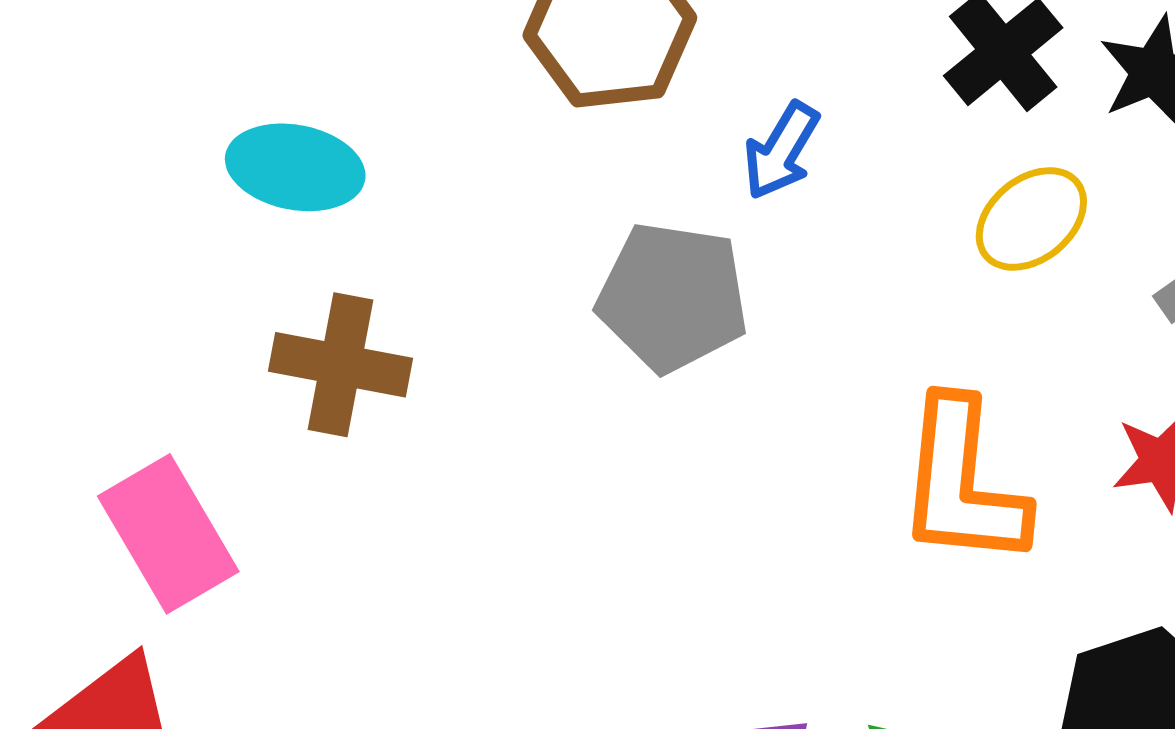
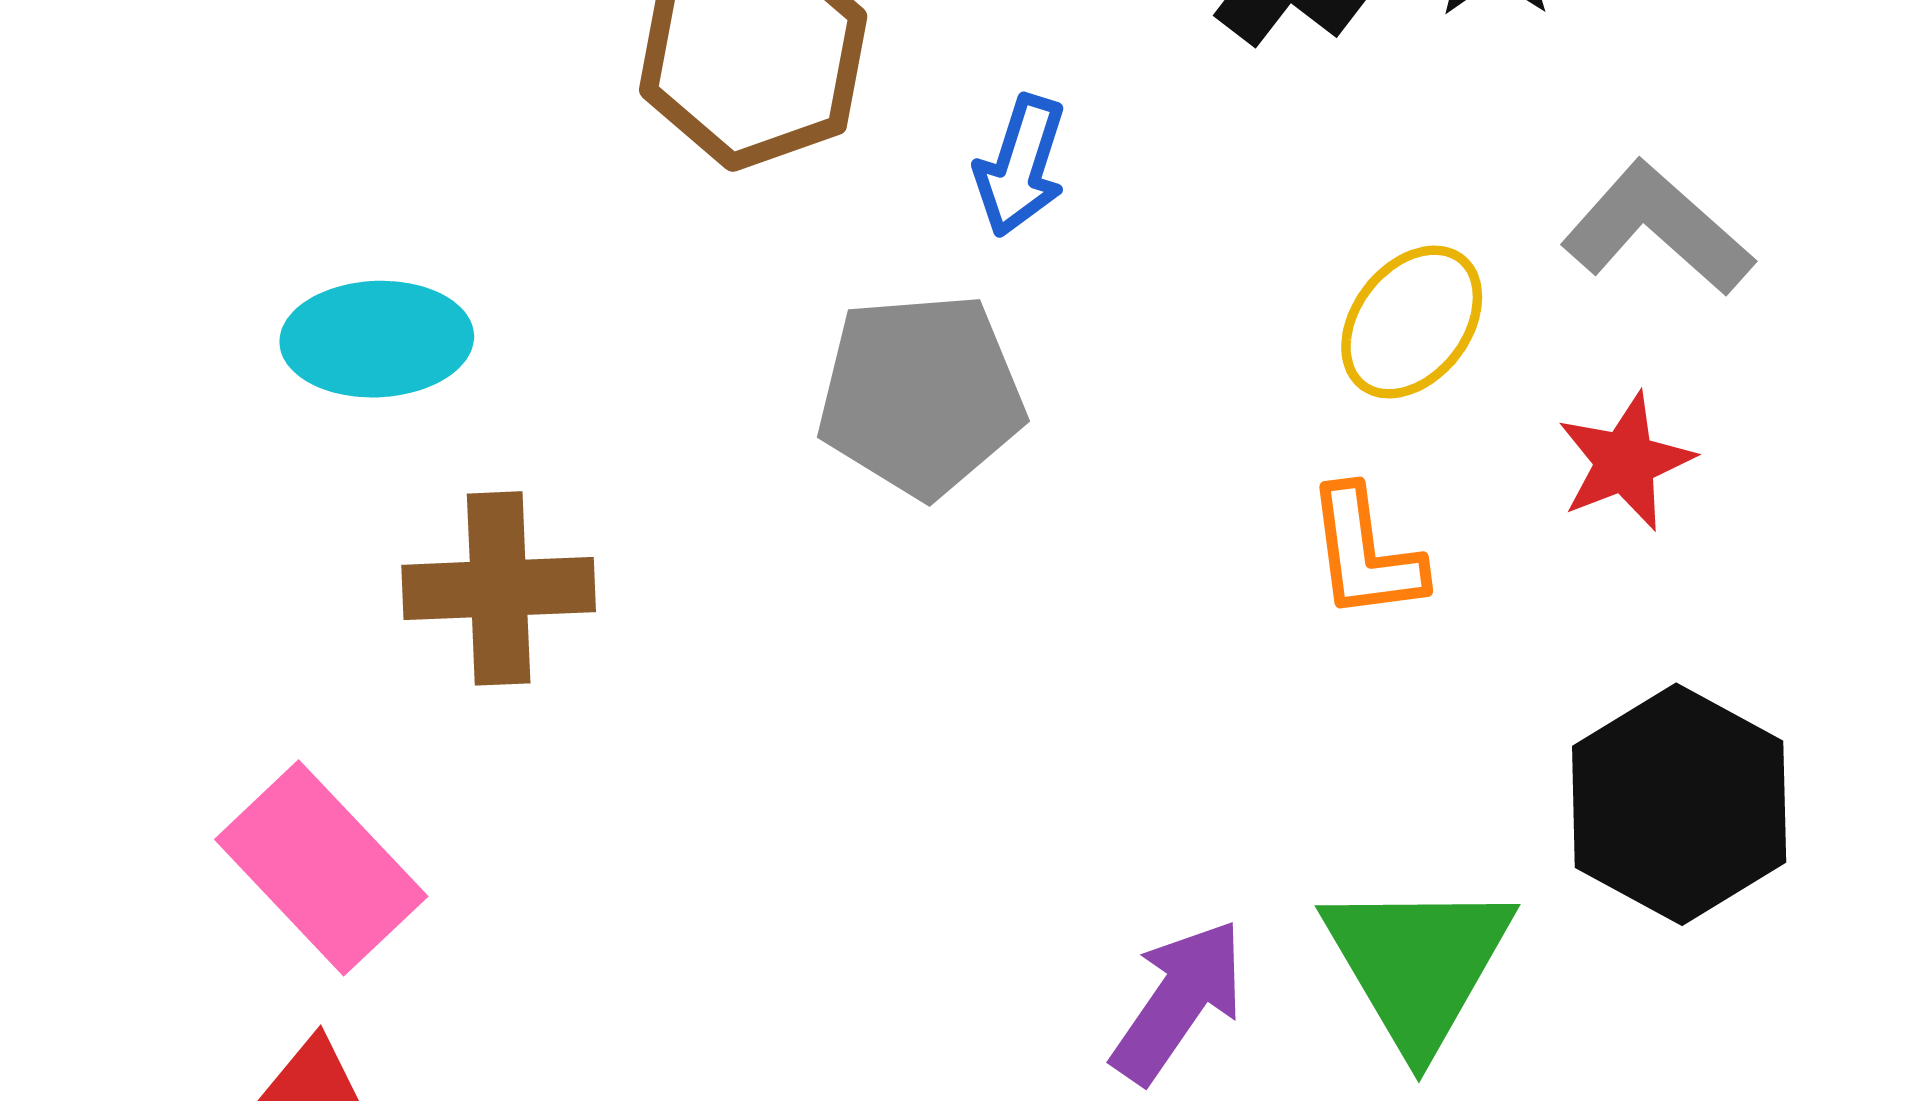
yellow ellipse: (1031, 219) -> (1412, 322), moved
orange L-shape: (962, 483) -> (1365, 553), size x0.6

